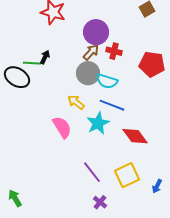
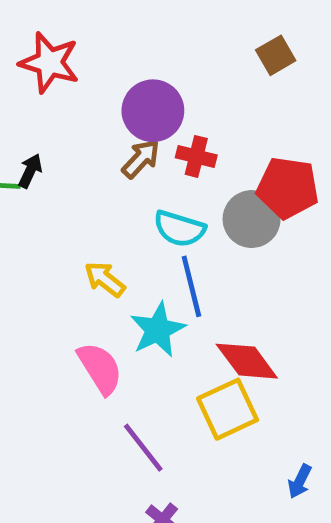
gray circle: (88, 73) -> (252, 219), moved
blue line: (112, 105) -> (191, 286), turned 55
pink semicircle: (62, 127) -> (100, 368), moved
yellow square: (127, 175) -> (228, 409), moved

